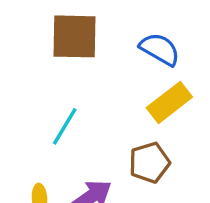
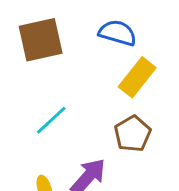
cyan line: (65, 126) -> (51, 120), turned 30

